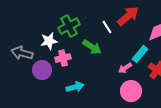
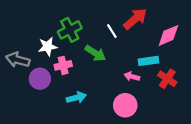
cyan rectangle: (140, 54) -> (148, 61), turned 42
pink arrow: (125, 68) -> (132, 76), turned 48
pink circle: (131, 91) -> (125, 105), moved

